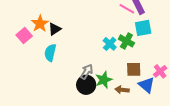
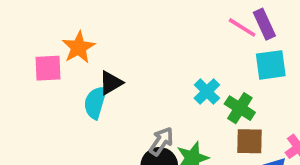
black triangle: (55, 29) -> (111, 83), moved
pink square: (24, 35) -> (48, 68), turned 35
green cross: (126, 41) -> (240, 108), moved

